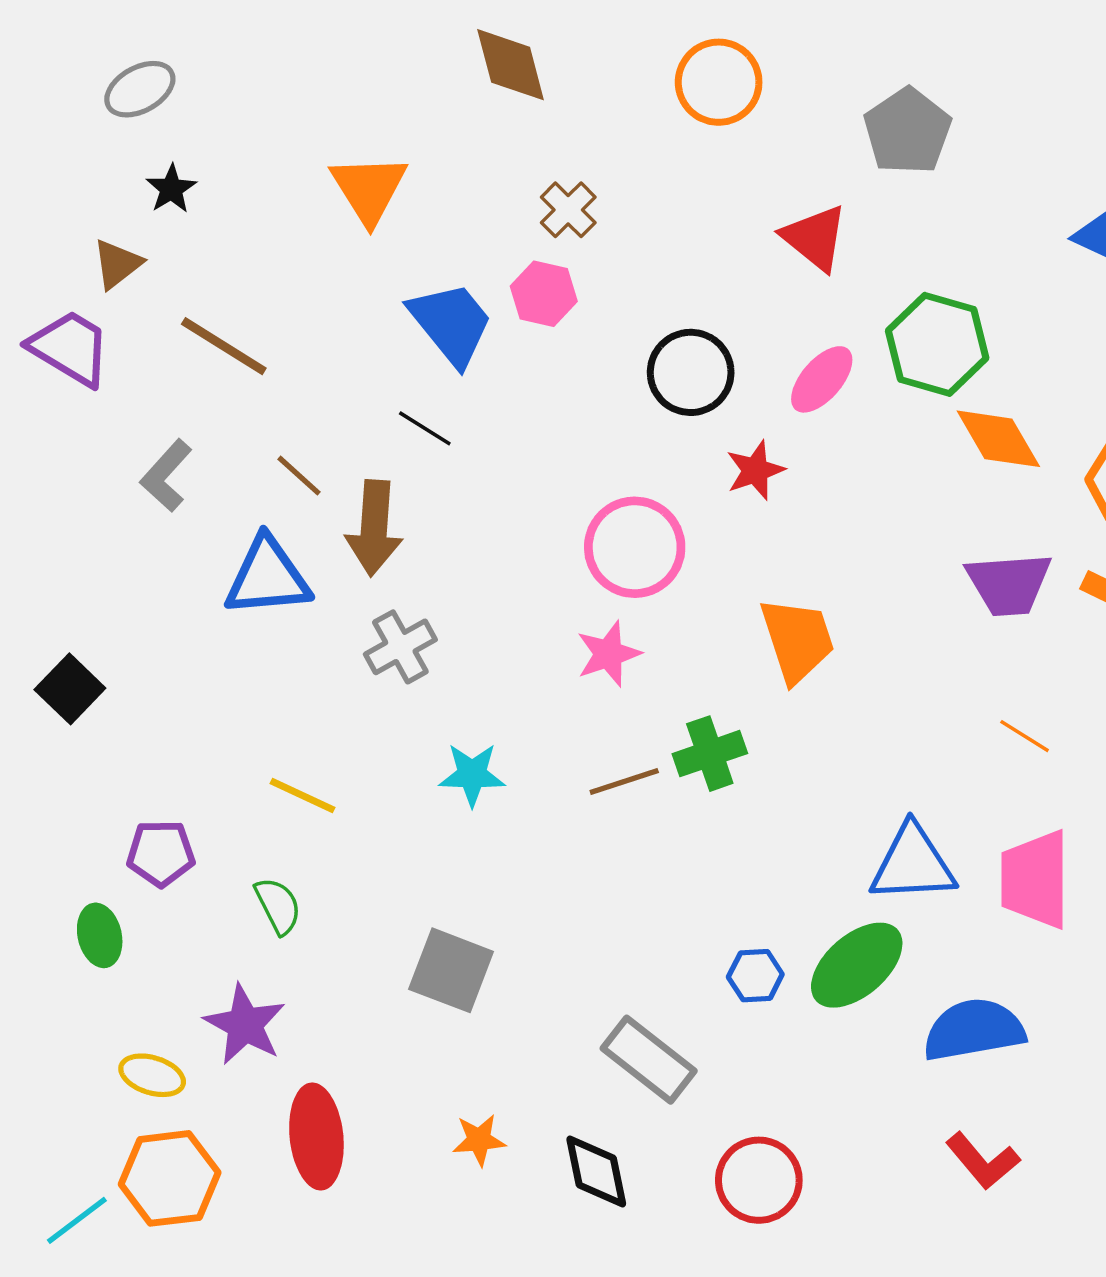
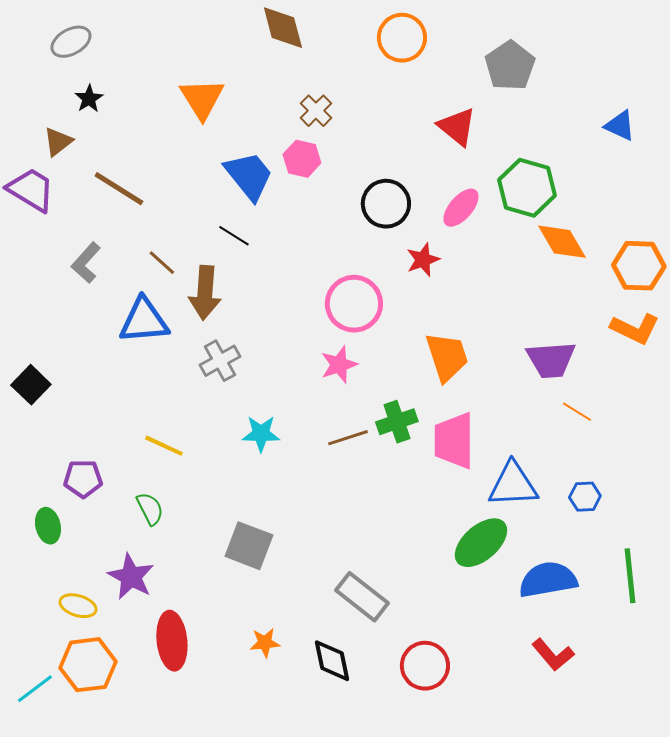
purple trapezoid: (1009, 584) -> (551, 360), moved
pink trapezoid: (1035, 879) -> (454, 441), moved
blue hexagon: (755, 976) -> (585, 497), moved

